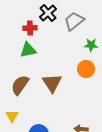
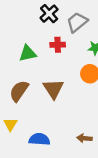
red cross: (30, 28) -> (58, 45), moved

